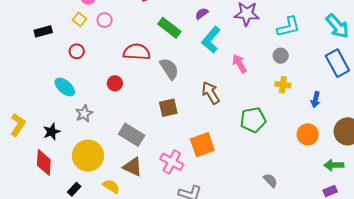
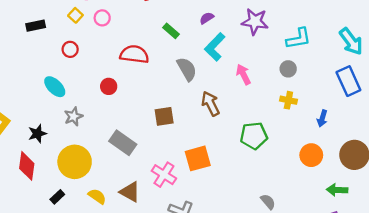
green rectangle: (169, 28) -> (171, 31), size x0.7
gray semicircle: (169, 69) -> (187, 69), moved
brown triangle: (133, 167) -> (130, 192), moved

